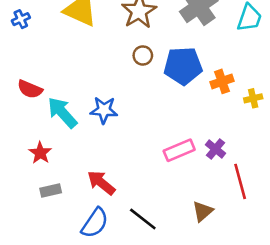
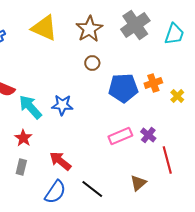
blue pentagon: (183, 66) -> (123, 88), moved
yellow cross: (253, 98) -> (177, 96), turned -32
red star: (40, 153) -> (23, 138), moved
gray rectangle: (51, 191) -> (21, 167), turned -63

